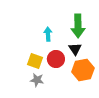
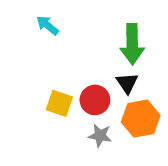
cyan arrow: (48, 34) -> (47, 25), moved, turned -48
gray star: (37, 80) -> (100, 136), moved

